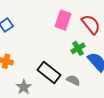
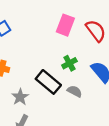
green cross: (78, 48) -> (69, 63), moved

